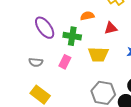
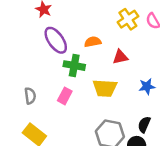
purple ellipse: (45, 28) -> (56, 40), moved
gray semicircle: (36, 62) -> (30, 96), turned -104

